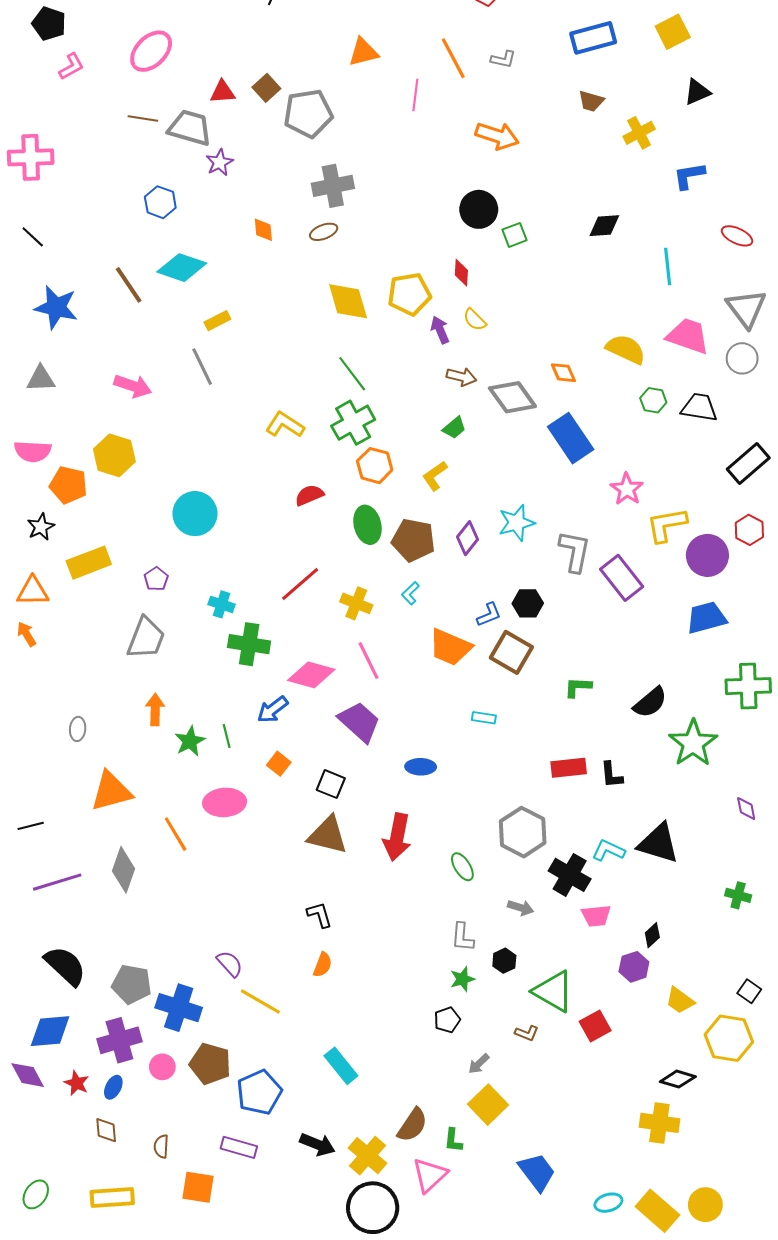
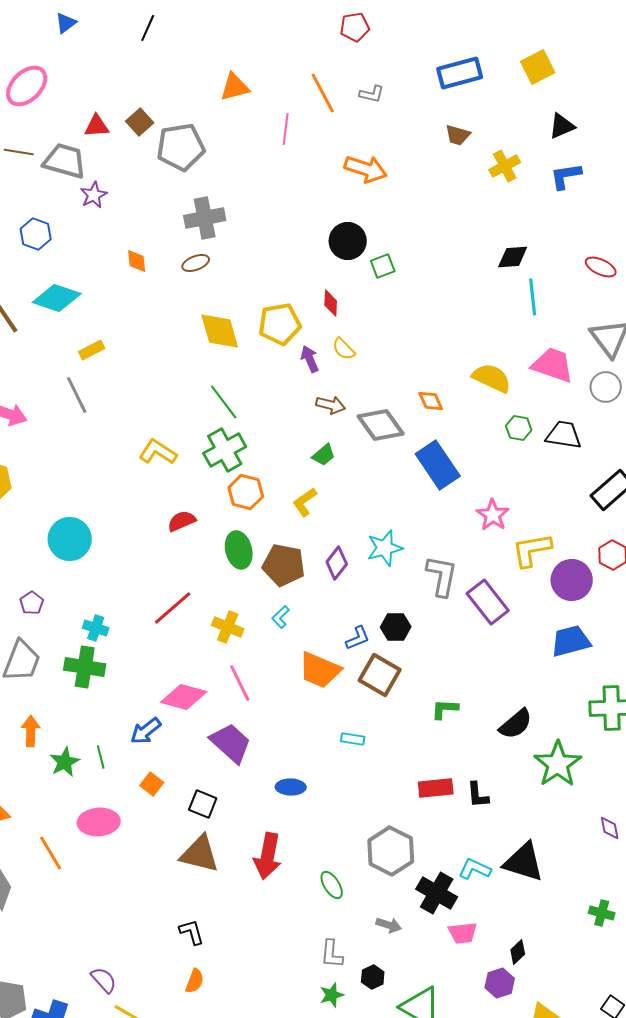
blue L-shape: (689, 176) -> (566, 176), moved
black diamond: (604, 226) -> (513, 257), moved
green cross: (249, 644) -> (85, 667), moved

